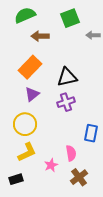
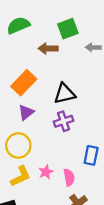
brown arrow: (40, 36) -> (48, 48), moved
pink star: (51, 165) -> (46, 172), moved

